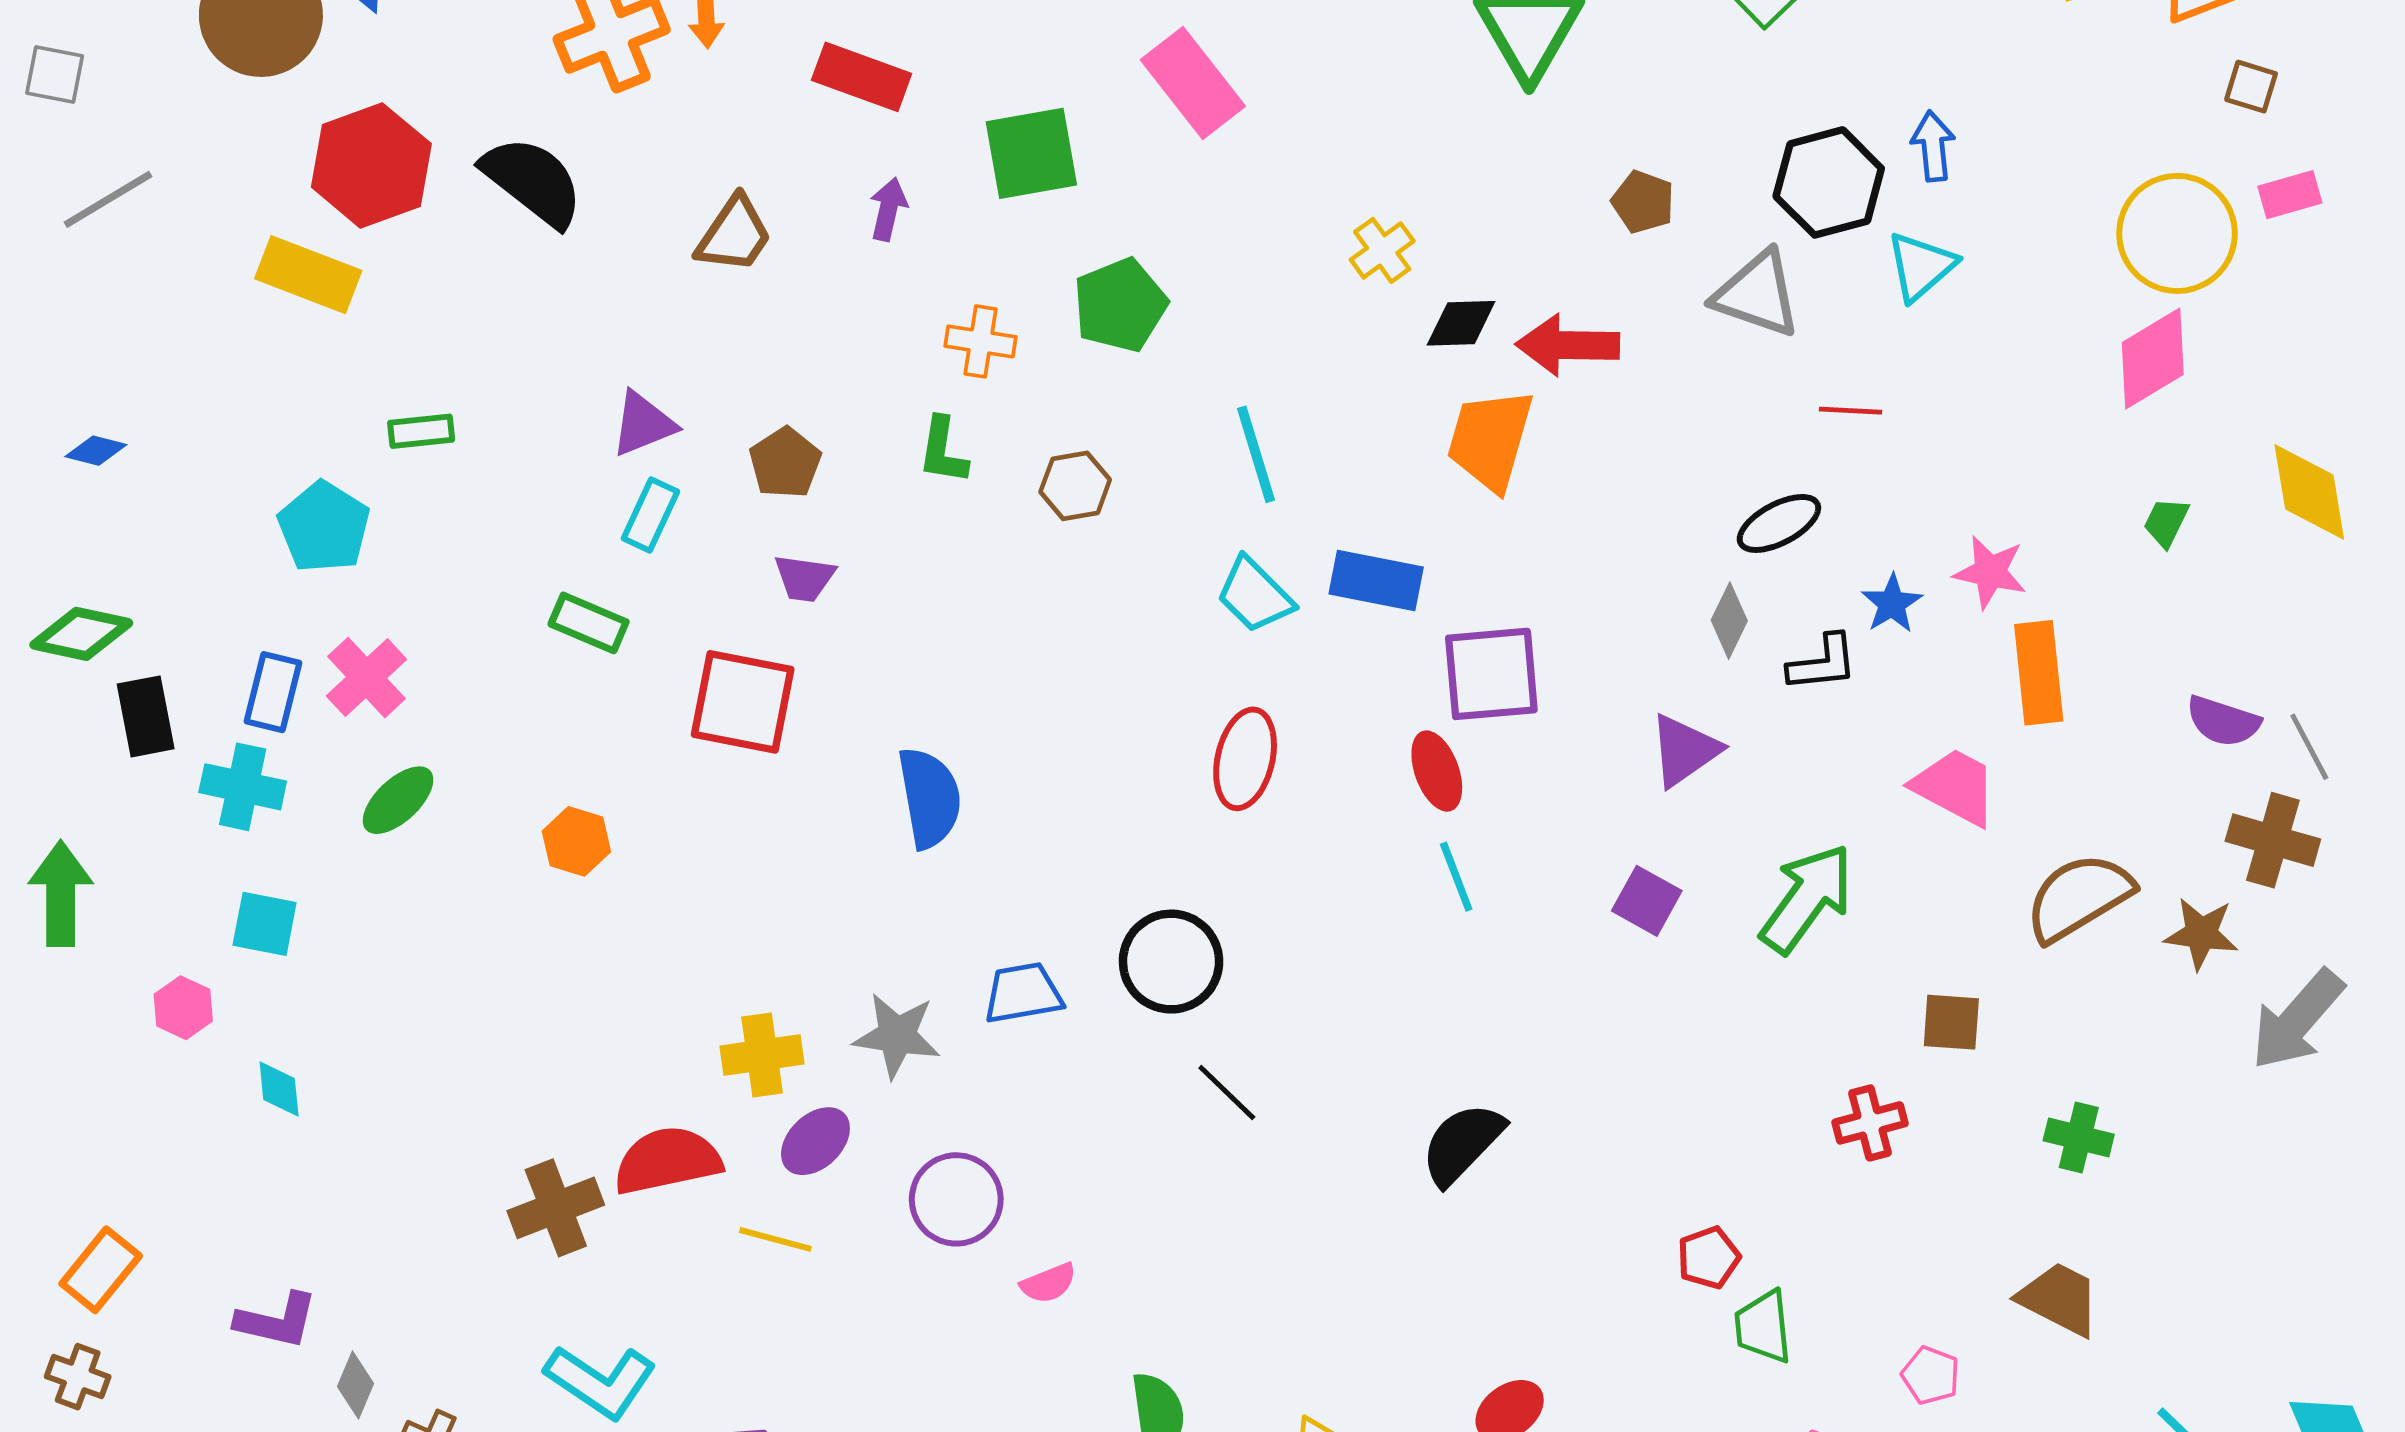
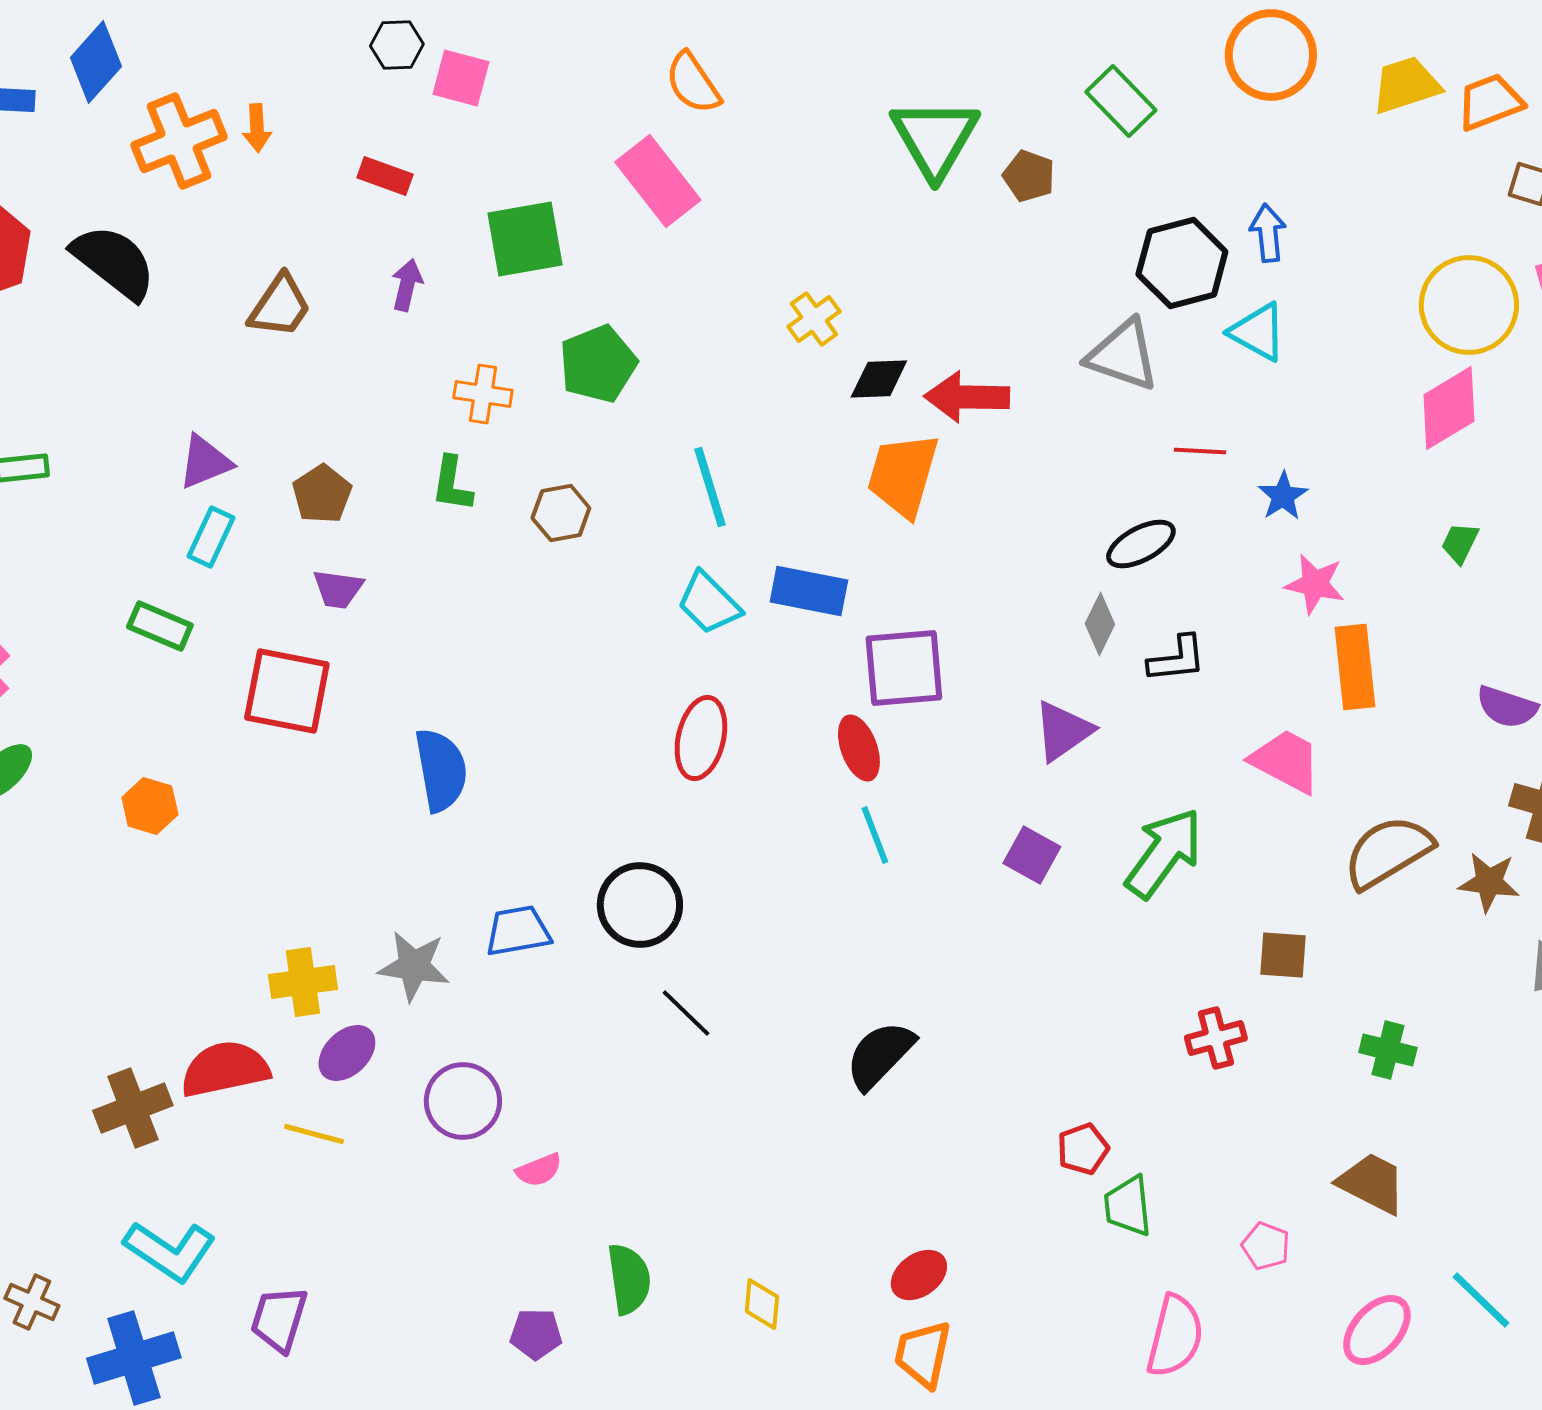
red rectangle: (862, 77) -> (385, 176), size x0.7
brown pentagon: (1643, 202) -> (1029, 176), moved
cyan triangle: (1921, 266) -> (1258, 332), turned -50
blue star: (1892, 604) -> (1283, 496), moved

